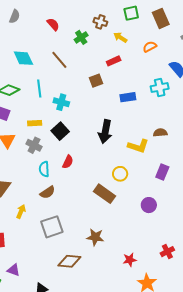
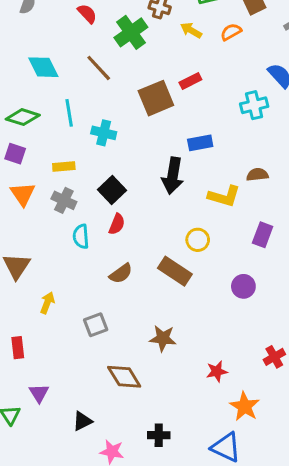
green cross: (81, 37) -> (131, 32), size x1.5
orange semicircle: (150, 47) -> (231, 32), moved
red rectangle: (114, 61) -> (190, 81), moved
brown square: (96, 81) -> (156, 98), size x1.6
blue rectangle: (128, 97) -> (200, 143), moved
black square: (60, 131) -> (112, 190), moved
brown semicircle: (47, 192) -> (121, 274), moved
gray square: (52, 227) -> (96, 325), size x0.7
brown diamond: (69, 261) -> (124, 377), turned 55
purple triangle: (14, 270) -> (39, 393), turned 40

